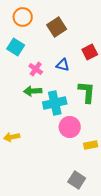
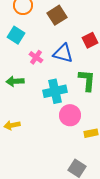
blue triangle: (63, 65) -> (63, 53), size x1.5
green arrow: (33, 91) -> (15, 81), moved

